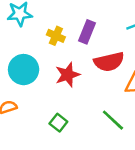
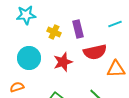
purple rectangle: (87, 32) -> (78, 29), turned -36

